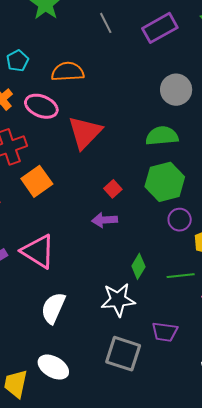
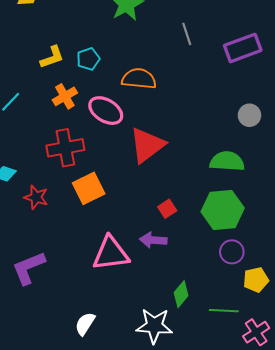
gray circle: (176, 90) -> (249, 115), size x0.7
pink triangle: (38, 251) -> (111, 253), moved, turned -48
white semicircle: (53, 308) -> (85, 324), size x0.7

